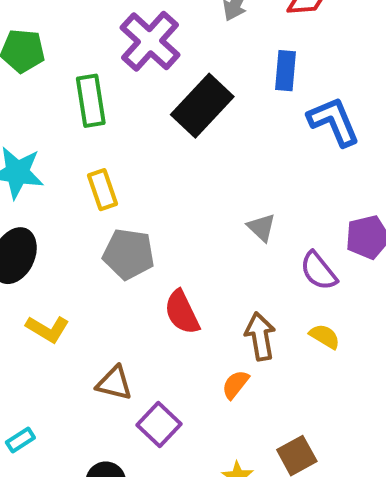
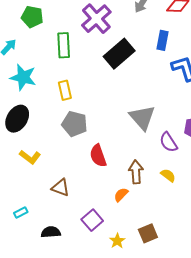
gray triangle: (261, 227) -> (142, 118), size x1.8
purple square: (159, 425) -> (92, 220), moved
cyan rectangle: (20, 440) -> (21, 213), moved

